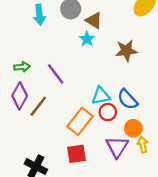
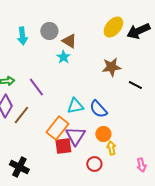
brown star: (126, 51) -> (111, 67), moved
red circle: (108, 112) -> (94, 164), moved
purple triangle: (117, 147) -> (75, 136), moved
red square: (76, 154) -> (63, 146), moved

